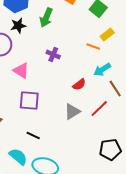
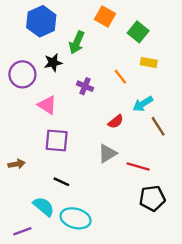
black star: (18, 26) -> (53, 63), moved
yellow rectangle: (107, 35) -> (149, 63), turned 48
orange line: (93, 47) -> (120, 77), moved, turned 32
red line: (99, 109) -> (138, 166), moved, turned 60

